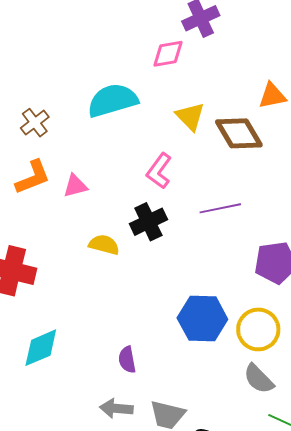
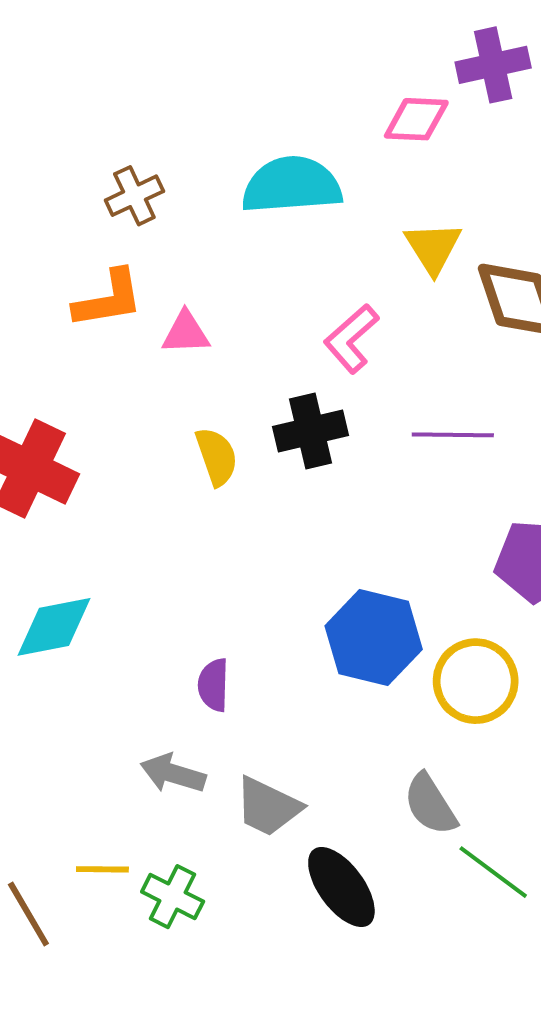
yellow semicircle: (104, 245) -> (217, 457), turned 44
gray semicircle: (259, 379) -> (430, 804), moved

